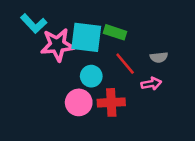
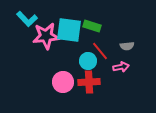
cyan circle: (91, 76) -> (88, 61), moved

